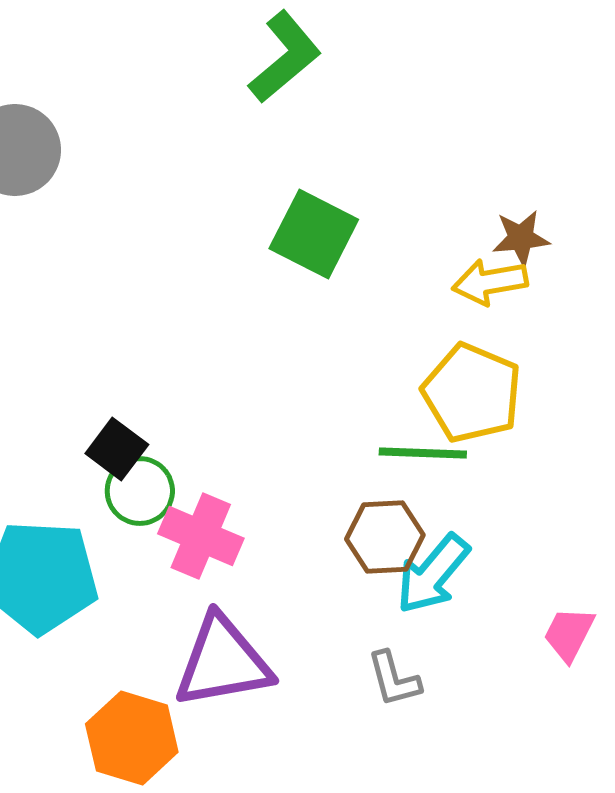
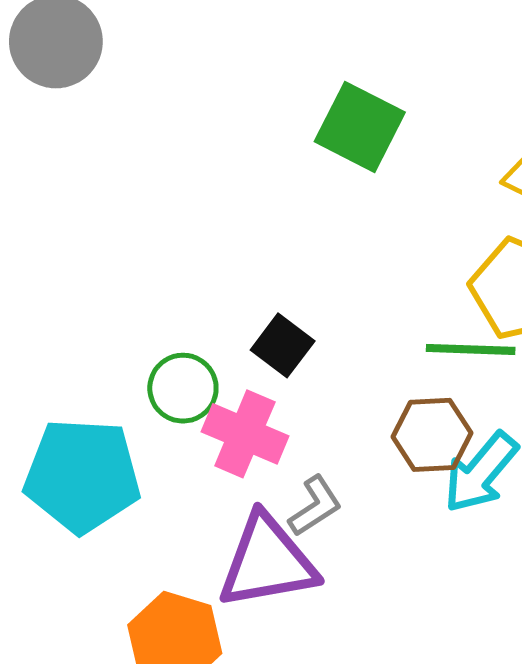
black square: (117, 449) -> (283, 345), moved
gray L-shape: (394, 679) -> (315, 506), moved, turned -108

